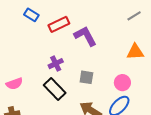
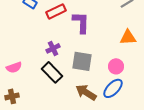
purple L-shape: (85, 36) -> (81, 22), turned 30
gray square: (86, 77) -> (82, 61), size x1.5

